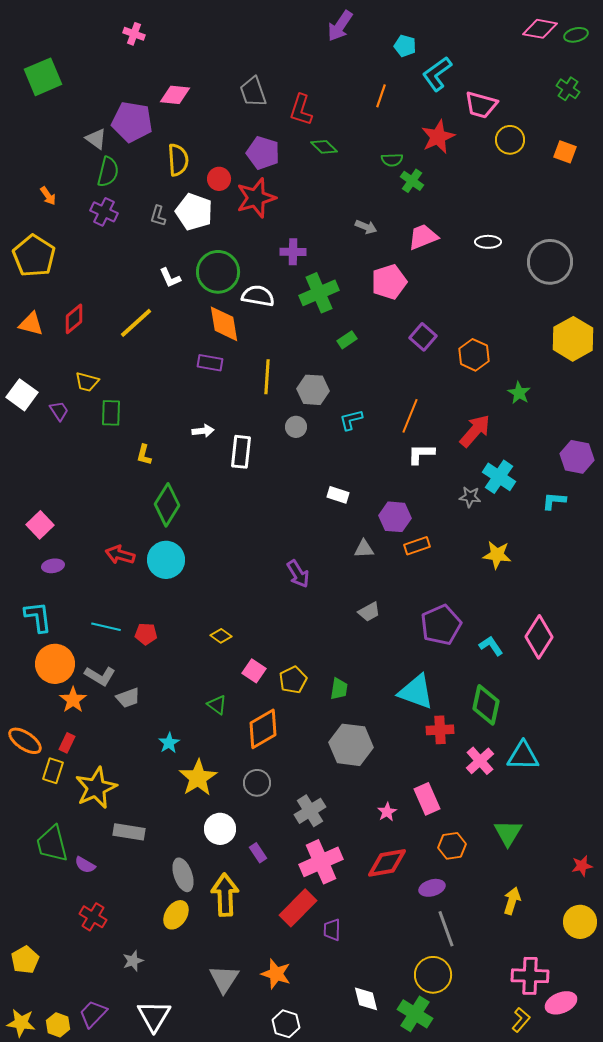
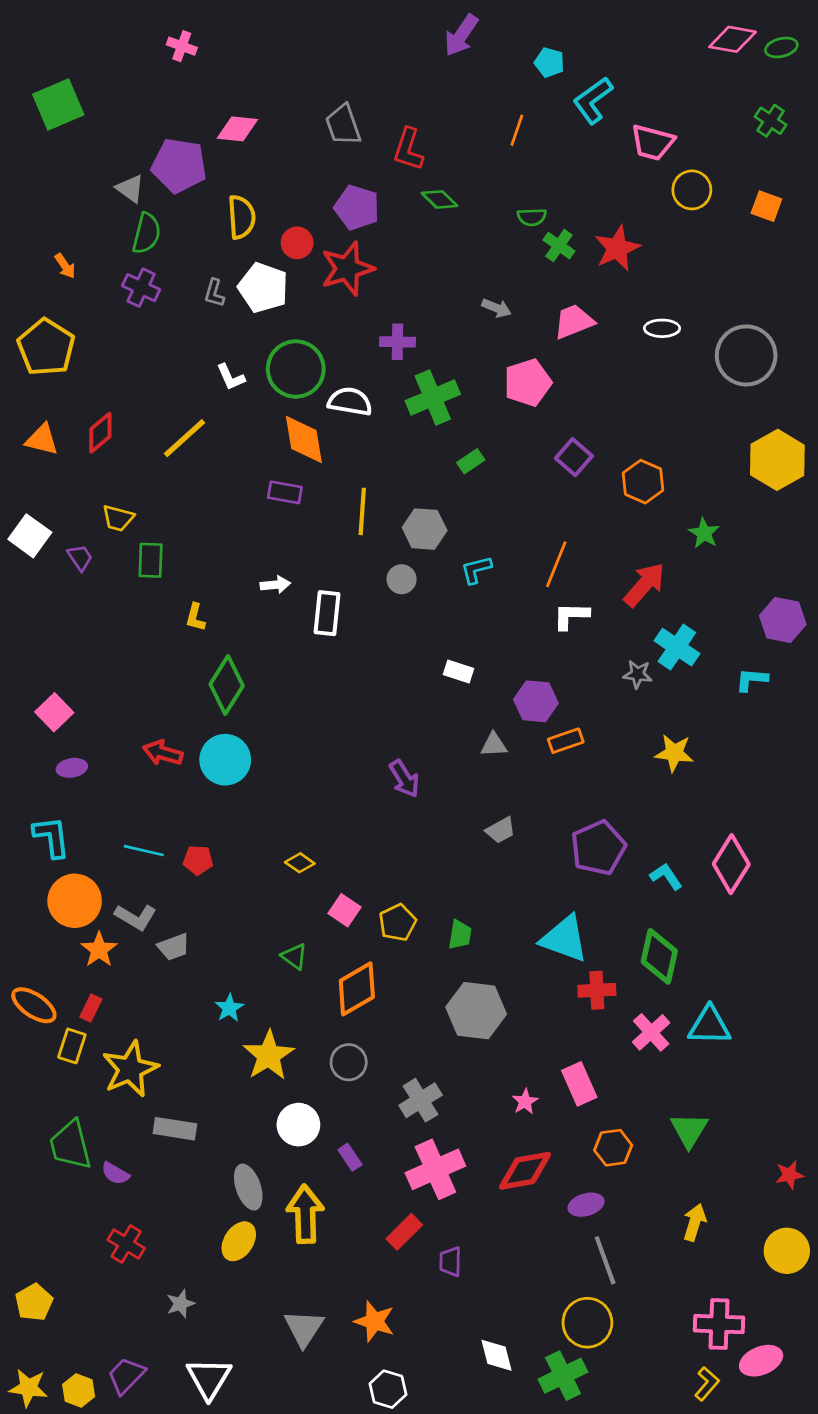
red star: (438, 137) -> (617, 248), moved
red rectangle: (298, 908) -> (404, 1232), size x0.7
green cross: (415, 1014) -> (563, 1376), turned 32

